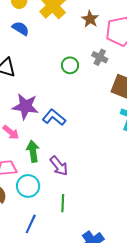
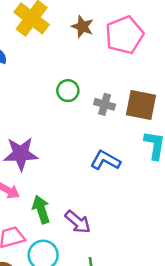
gray cross: (100, 57) -> (105, 104), moved
blue L-shape: (54, 117) -> (105, 160), moved

